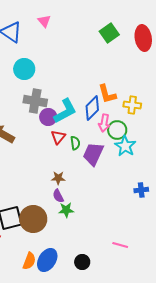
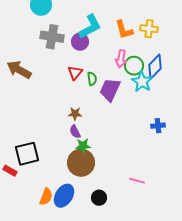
yellow cross: (132, 105) -> (149, 29), moved
blue diamond: (92, 108) -> (155, 67), moved
cyan L-shape: (65, 111) -> (90, 27), moved
purple circle: (48, 117) -> (80, 42), moved
brown circle: (33, 219) -> (81, 163), moved

